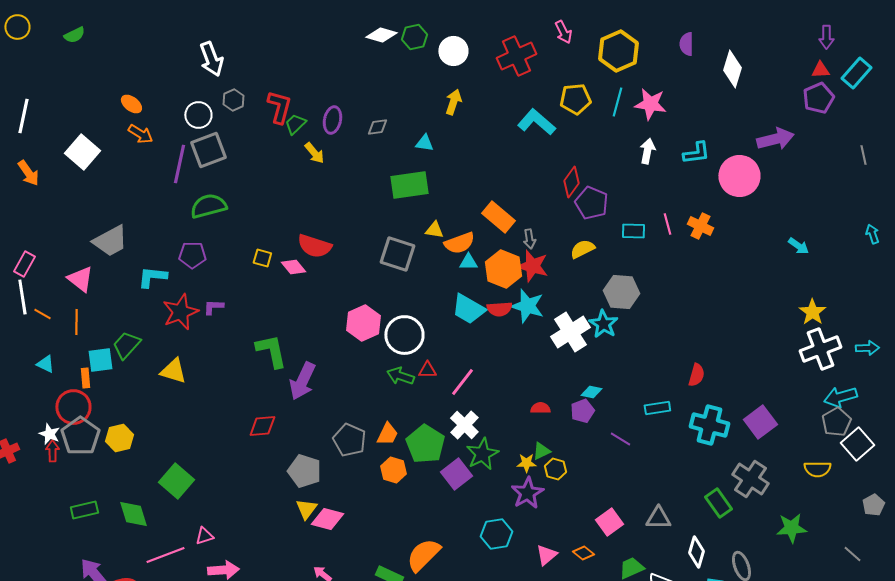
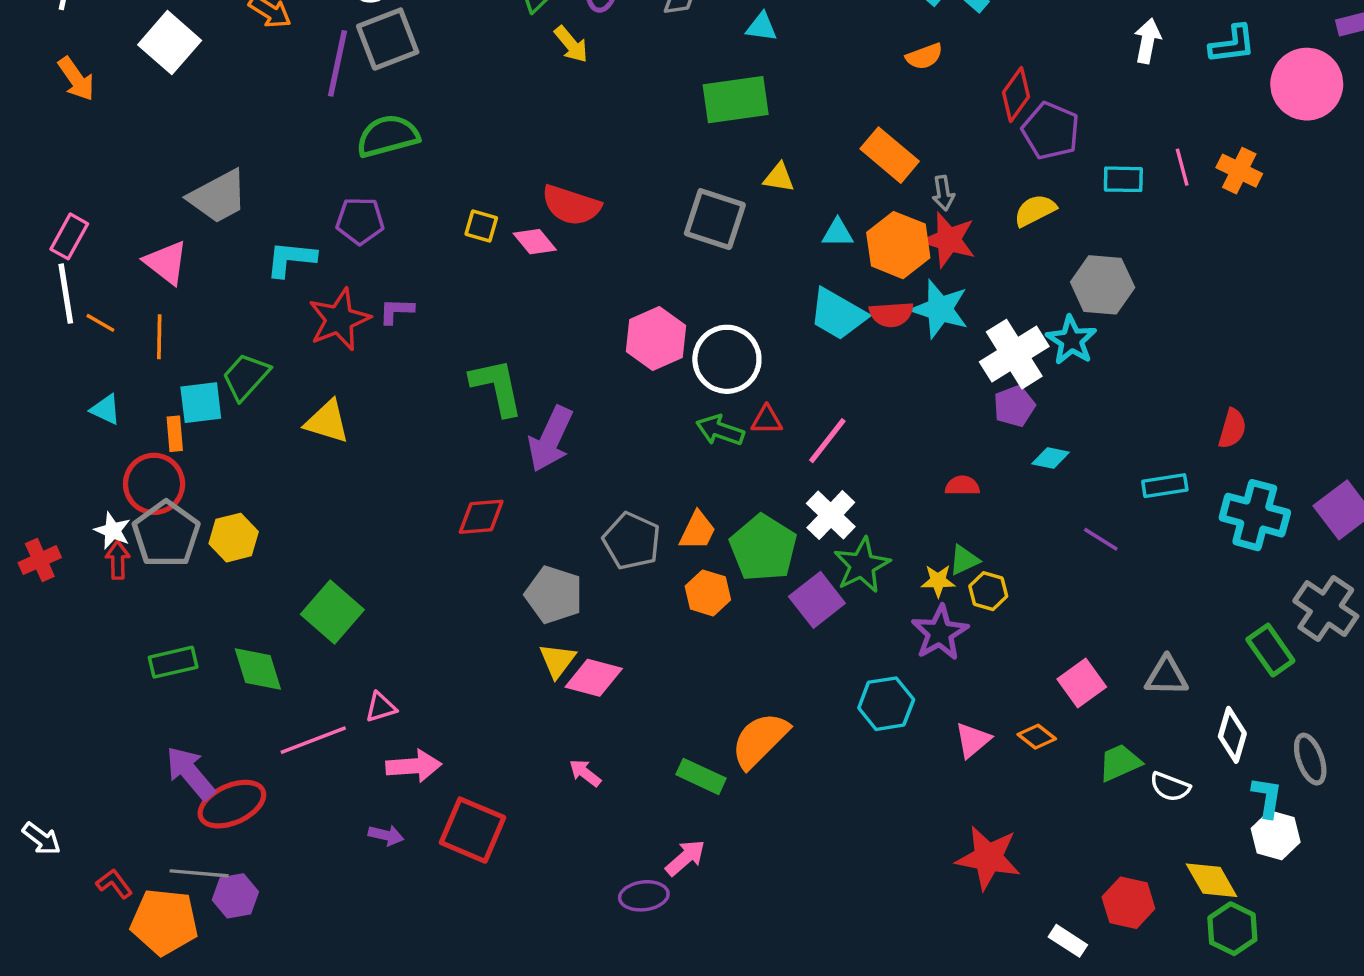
orange semicircle: (459, 243) -> (924, 56), moved, size x0.7
purple pentagon: (582, 411) -> (1014, 406), moved

